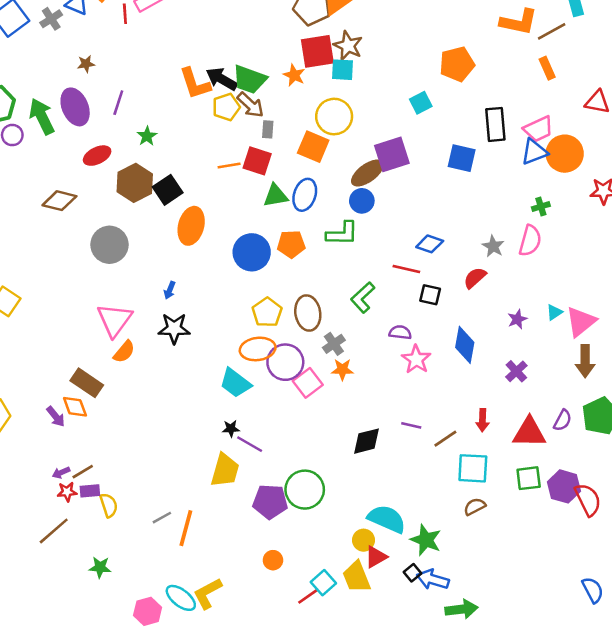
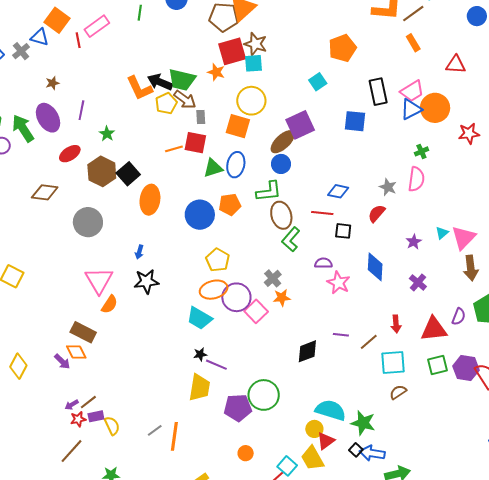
brown ellipse: (308, 313) -> (281, 215), moved

